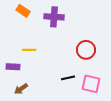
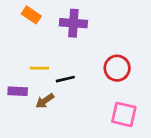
black line: (68, 78) -> (65, 79), moved
brown arrow: (21, 89) -> (45, 101), moved

